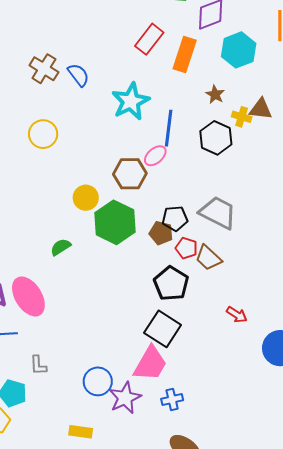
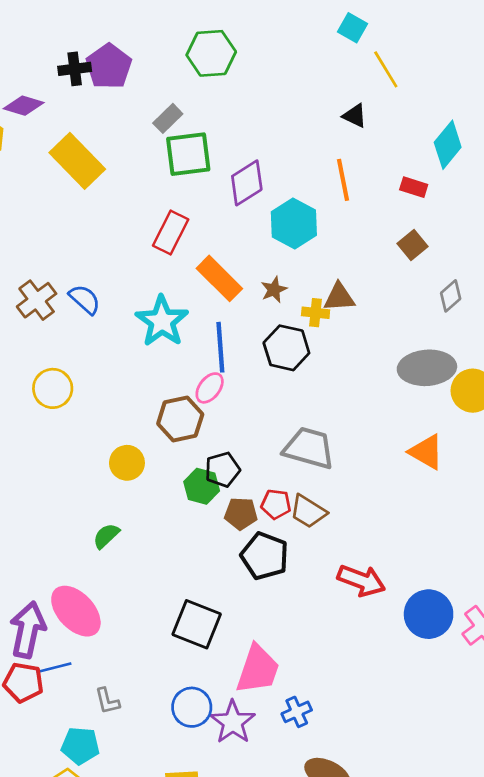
orange rectangle: (185, 55) -> (219, 278), moved, turned -52
brown cross: (44, 69) -> (37, 300), turned 32
brown star: (215, 94) -> (274, 290), turned 30
black pentagon: (175, 219) -> (222, 470), moved
green hexagon: (115, 222) -> (202, 486), moved, size x0.6
brown pentagon: (161, 233) -> (241, 514), moved
red arrow: (237, 315) -> (361, 580), size x1.6
black square: (163, 329) -> (197, 624), moved

